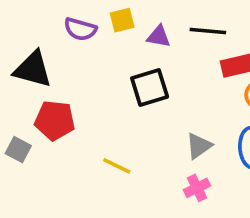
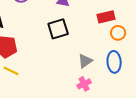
yellow line: (117, 166) -> (11, 71), moved

